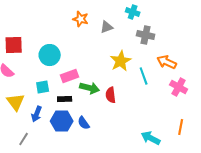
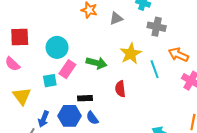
pink rectangle: (70, 76) -> (67, 69), moved, turned -36
green arrow: (90, 88) -> (96, 63), moved
black rectangle: (65, 99) -> (85, 98), moved
blue arrow: (37, 114) -> (44, 119), moved

